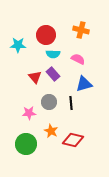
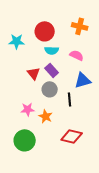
gray circle: (49, 102) -> (50, 89), moved
orange star: (51, 131) -> (46, 116), moved

